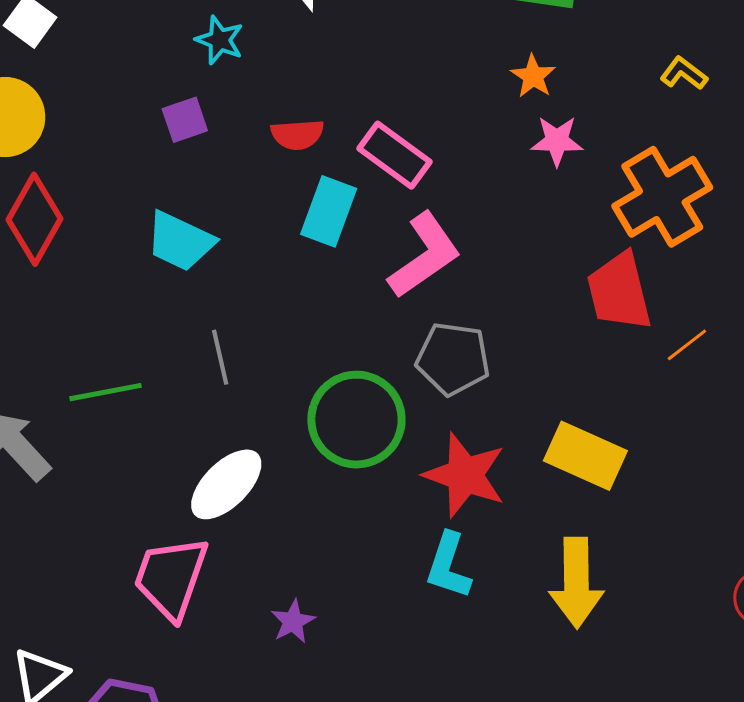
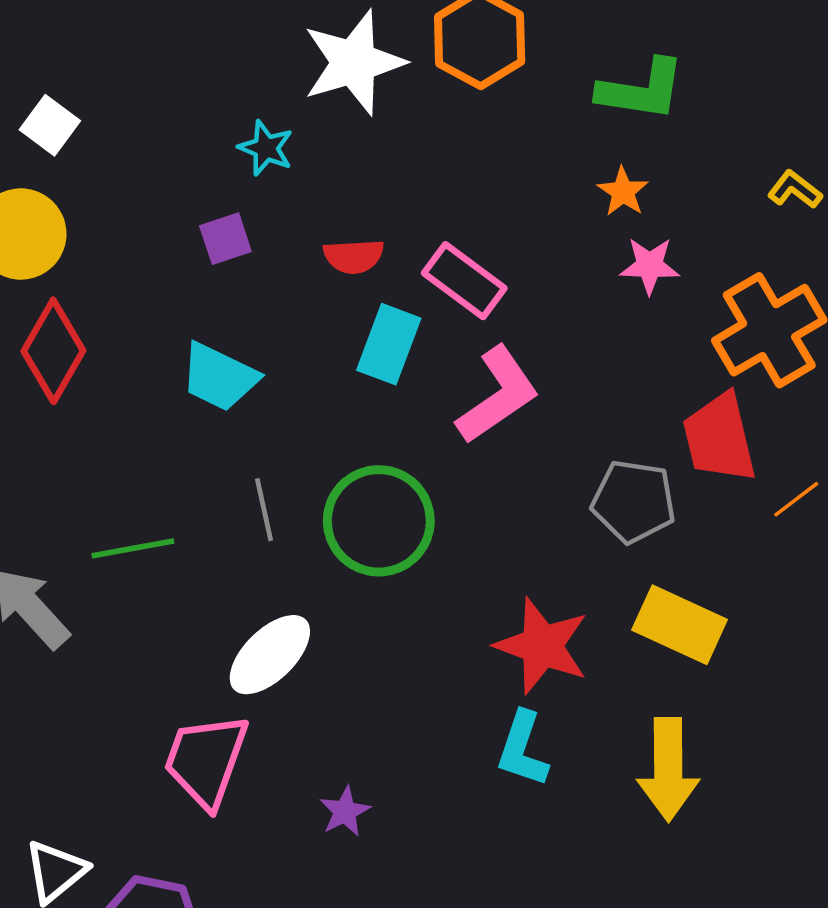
gray pentagon: (453, 359) -> (634, 501), moved
green circle: (356, 420) -> (379, 521), moved

